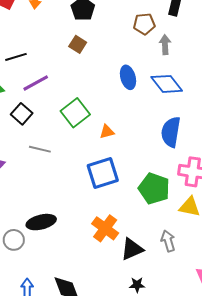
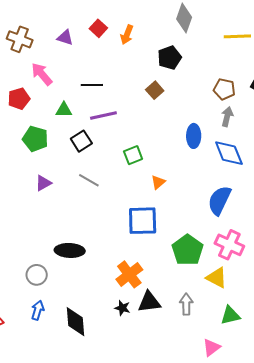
gray arrow: (165, 45) -> (227, 117), moved
green square: (75, 113) -> (133, 155), size x0.7
orange triangle: (107, 132) -> (158, 182), turned -42
gray circle: (14, 240) -> (37, 275), moved
black star: (137, 285) -> (122, 308), moved

